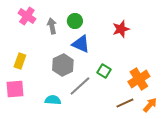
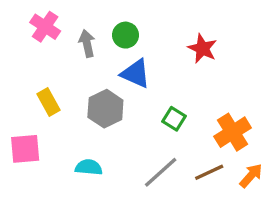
red star: (121, 29) -> (202, 48), turned -30
yellow rectangle: (20, 61) -> (49, 102), moved, turned -49
gray line: (80, 86) -> (161, 172), moved

